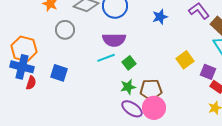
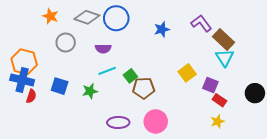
purple semicircle: (114, 40) -> (103, 49), moved, size x0.7
green star: (128, 87) -> (90, 91), moved
brown pentagon: (151, 90) -> (144, 88), moved
purple ellipse: (132, 109) -> (118, 122), moved, turned -35

